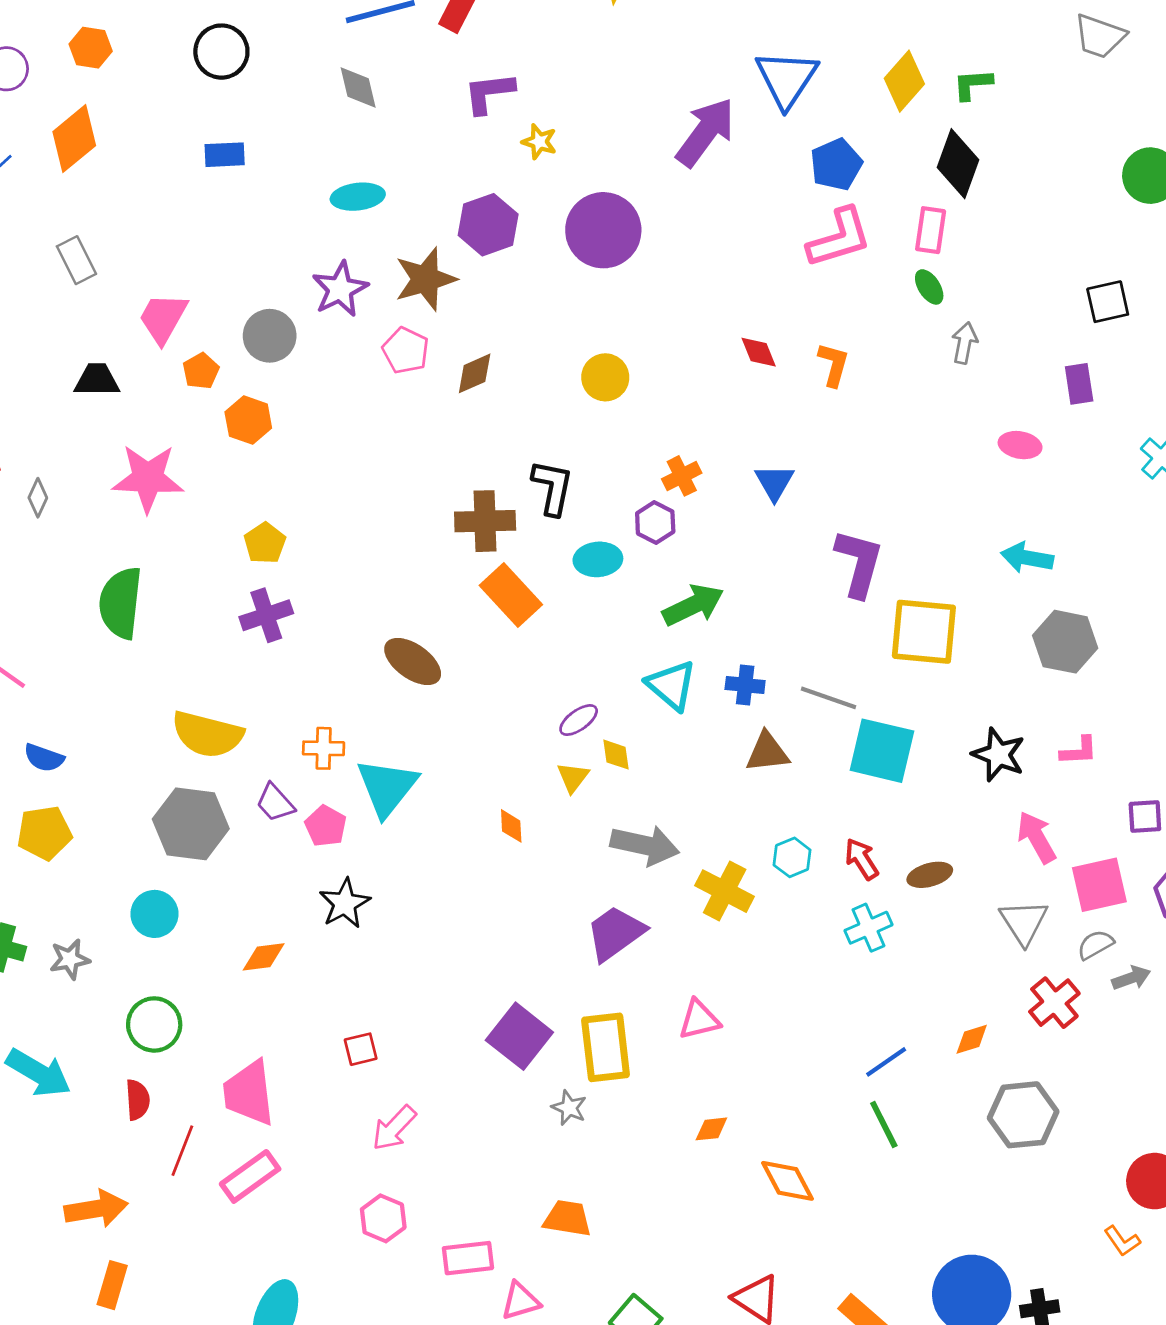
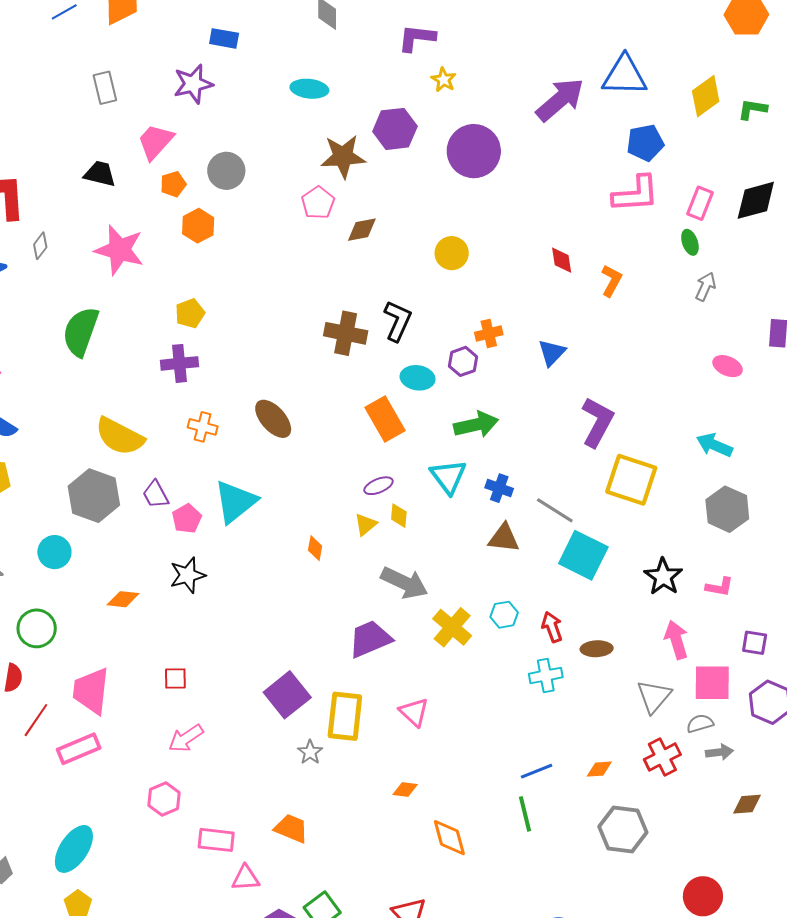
blue triangle: (787, 79) -> (625, 76), turned 45
black diamond: (958, 164) -> (756, 200), moved, turned 42
purple star: (340, 289) -> (193, 84), moved
orange rectangle: (511, 595) -> (385, 419), moved
orange cross: (324, 748) -> (203, 427), moved
pink triangle: (699, 1020) -> (414, 712), turned 44

